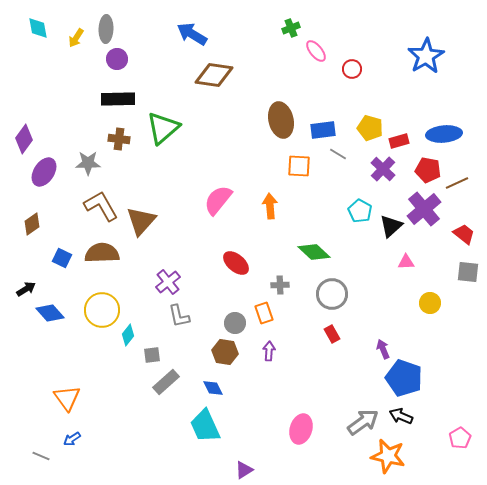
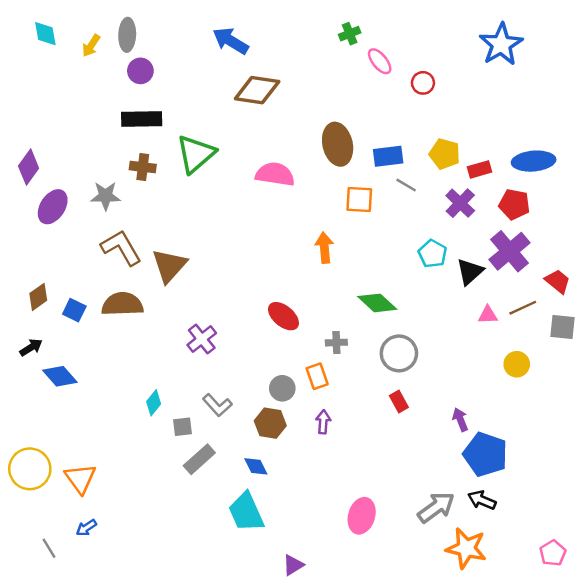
blue star: (426, 56) -> (501, 44), moved
brown line: (457, 183) -> (523, 308), moved
pink semicircle: (218, 200) -> (275, 174), moved, turned 60
brown diamond: (32, 224) -> (38, 297), moved
yellow circle: (102, 310) -> (30, 469), moved
gray L-shape: (179, 316) -> (217, 405), moved, turned -30
pink pentagon: (460, 438) -> (553, 553), moved
gray line: (41, 456) -> (49, 548), turned 36

